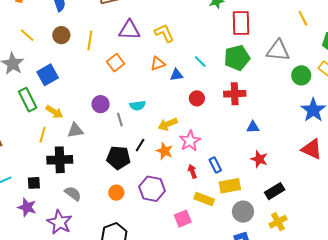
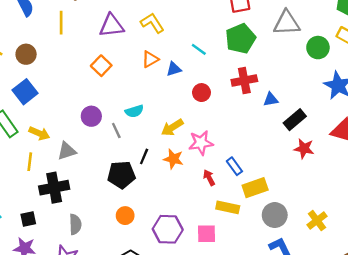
brown circle: (61, 35) -> (26, 54), moved
yellow line: (90, 41) -> (61, 23), moved
blue triangle: (253, 127) -> (271, 99), moved
pink star: (190, 141) -> (201, 143), turned 30
red star: (259, 159) -> (304, 149), moved
purple hexagon: (152, 189) -> (168, 229), moved
black rectangle: (275, 191) -> (295, 120), moved
gray semicircle: (73, 194) -> (75, 224), turned 60
pink square: (183, 219) -> (206, 234), turned 30

